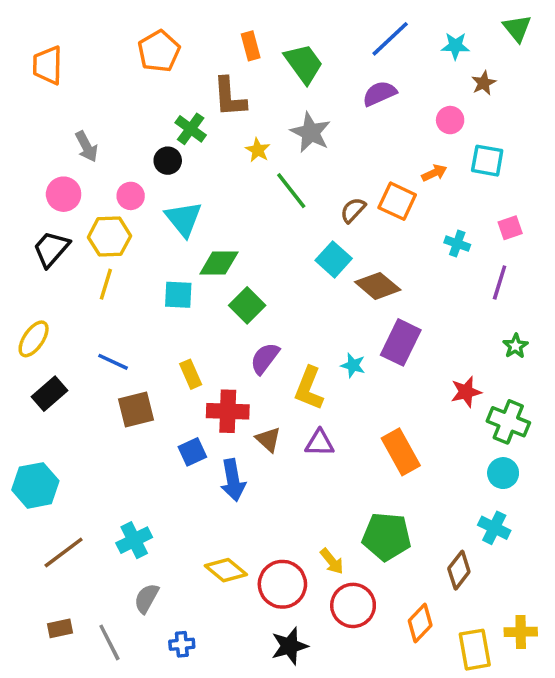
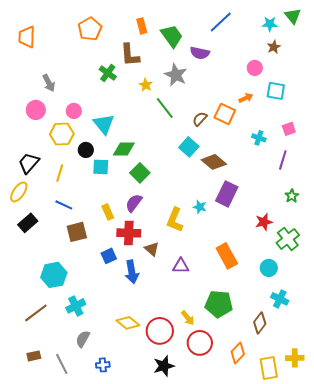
cyan star: (455, 46) -> (270, 24), moved
purple semicircle: (380, 94) -> (200, 53), moved, turned -144
black circle: (168, 161) -> (86, 150), moved
black trapezoid: (51, 249) -> (29, 163), moved
yellow line: (106, 284) -> (60, 173), moved
purple semicircle: (265, 358) -> (134, 203), moved
green cross: (508, 422) -> (288, 239), turned 30
purple triangle: (319, 443) -> (181, 266), moved
cyan circle: (503, 473) -> (269, 268), moved
cyan hexagon: (35, 485) -> (54, 275), moved

